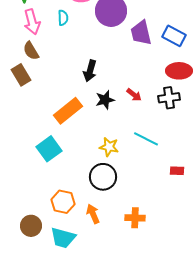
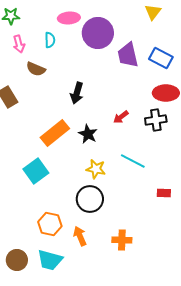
pink arrow: (32, 22) -> (19, 44), size x0.7
brown semicircle: (31, 51) -> (36, 69), moved, turned -36
red arrow: (134, 95) -> (121, 117), turned 105
black star: (105, 100) -> (88, 134), moved, turned -30
brown circle: (31, 226) -> (17, 260), moved

